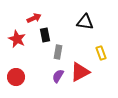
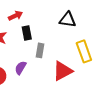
yellow rectangle: (101, 53) -> (84, 51), size x1.5
purple semicircle: (58, 76) -> (21, 68), moved

